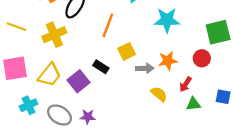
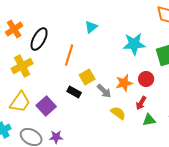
cyan star: (167, 20) -> (134, 44), moved
red circle: (202, 58) -> (146, 79), moved
black rectangle: (101, 67) -> (74, 92), moved
gray arrow: (145, 68) -> (104, 91), turned 49

